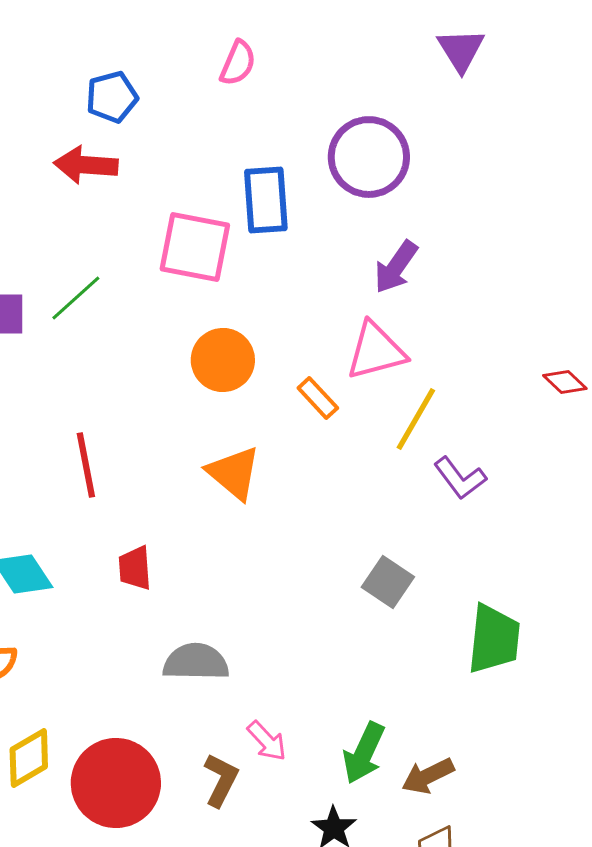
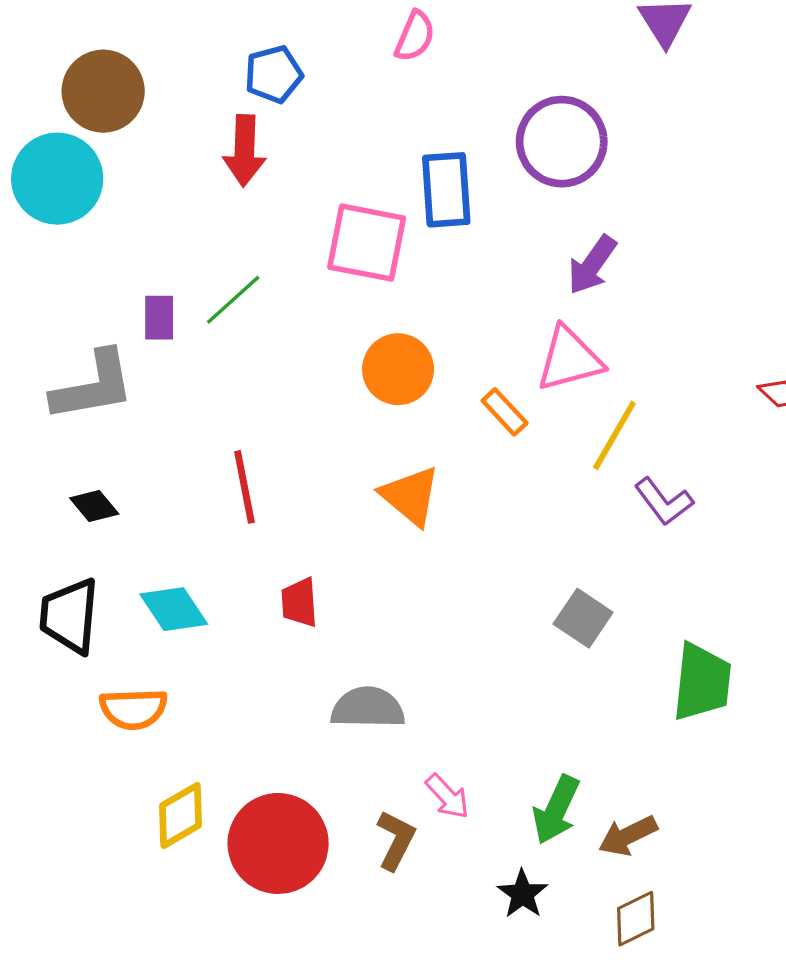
red arrow: (86, 165) -> (244, 151), turned -92

